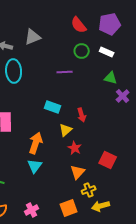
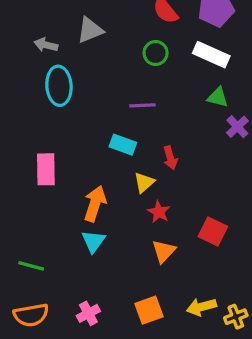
green circle: (82, 51) -> (156, 53), moved
white rectangle: (107, 52) -> (211, 55), size x1.5
purple line: (65, 72) -> (142, 105), moved
yellow cross: (89, 190) -> (236, 317), moved

